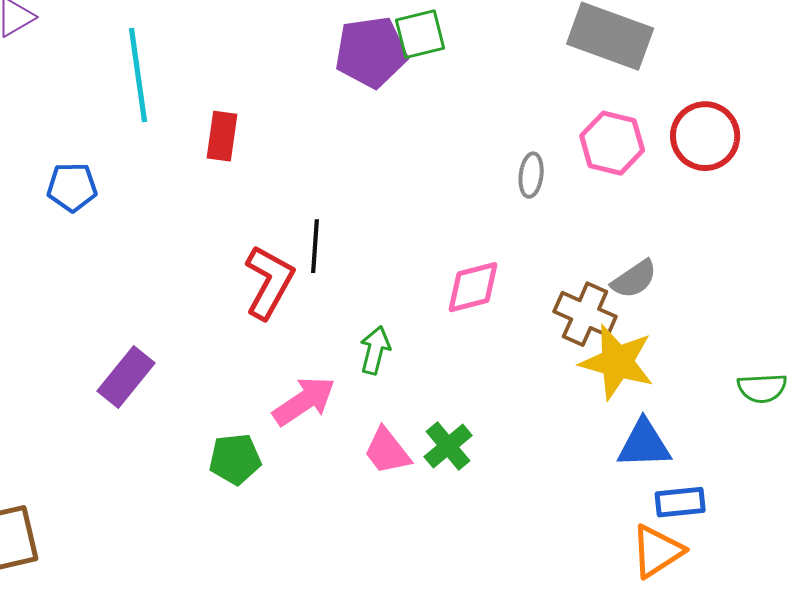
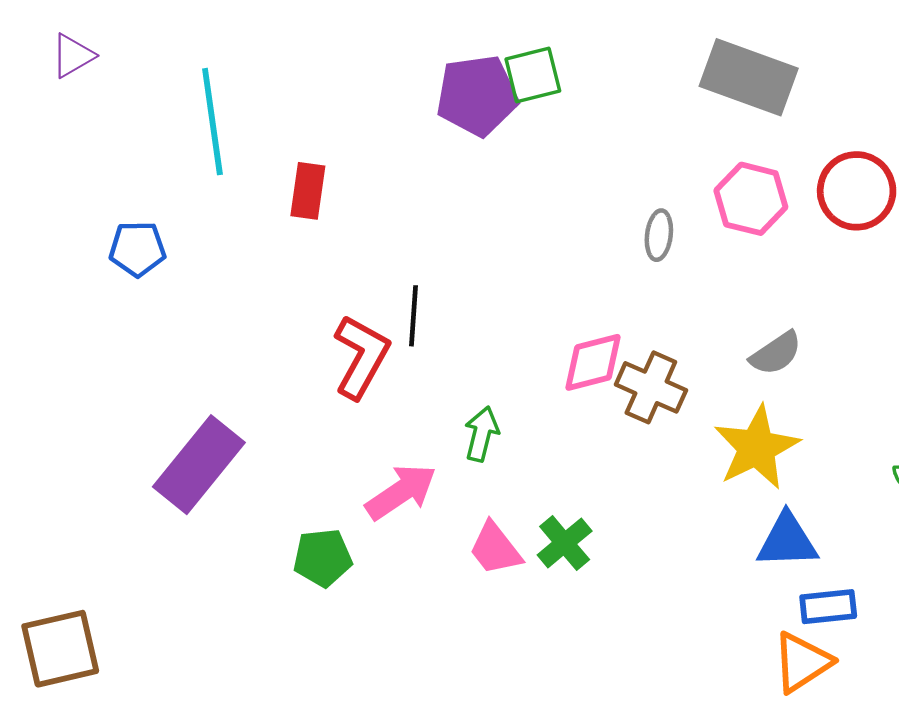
brown cross: (585, 314) -> (651, 387), moved
yellow star: (617, 362) -> (757, 448), turned 30
purple rectangle: (126, 377) -> (199, 465), size x1.4

